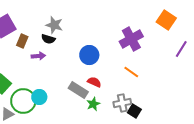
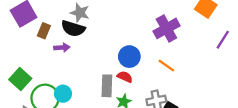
black semicircle: (48, 39) -> (73, 28), size x1.5
blue circle: (89, 55) -> (129, 57), moved
gray rectangle: (78, 90) -> (107, 86), turned 60

